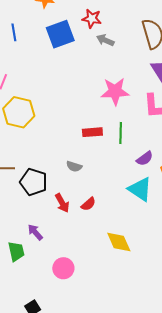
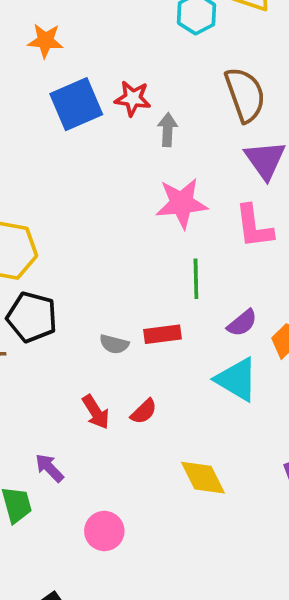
red star: (92, 19) -> (133, 98), moved
gray arrow: (105, 40) -> (168, 130), moved, turned 72
red rectangle: (92, 132) -> (163, 334), moved
black pentagon: (34, 182) -> (32, 317), moved

